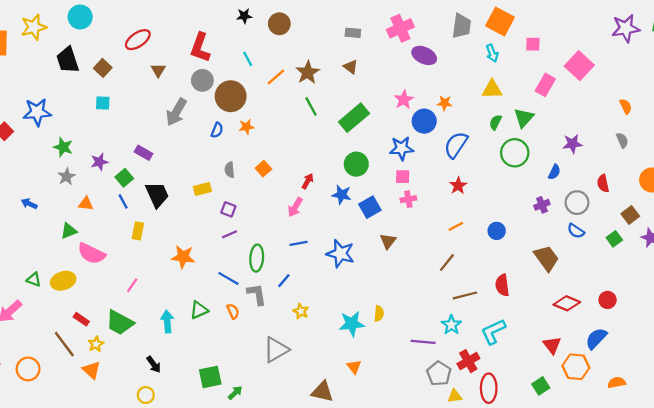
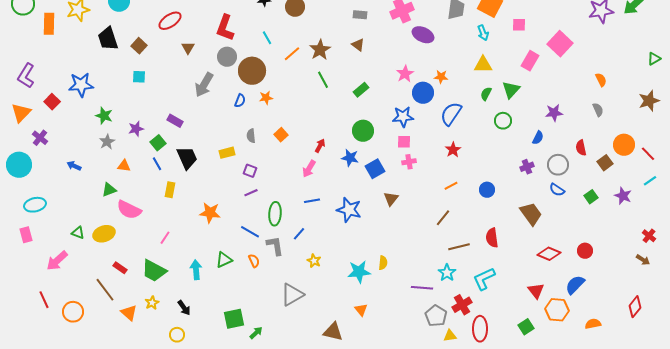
green rectangle: (354, 118) -> (361, 90), size x0.6
green circle: (515, 153) -> (503, 121), size x0.7
brown square: (630, 215) -> (605, 163), moved
yellow star: (96, 344) -> (152, 303), moved

